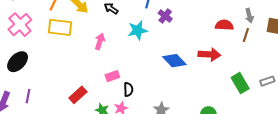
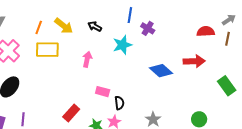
gray arrow: (249, 16) -> (229, 20), turned -104
pink rectangle: (112, 76) -> (103, 92), turned 40

